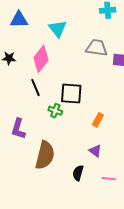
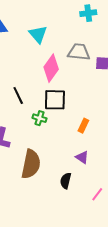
pink diamond: (41, 59) -> (51, 68), moved
pink line: (109, 179) -> (97, 194), moved, turned -56

